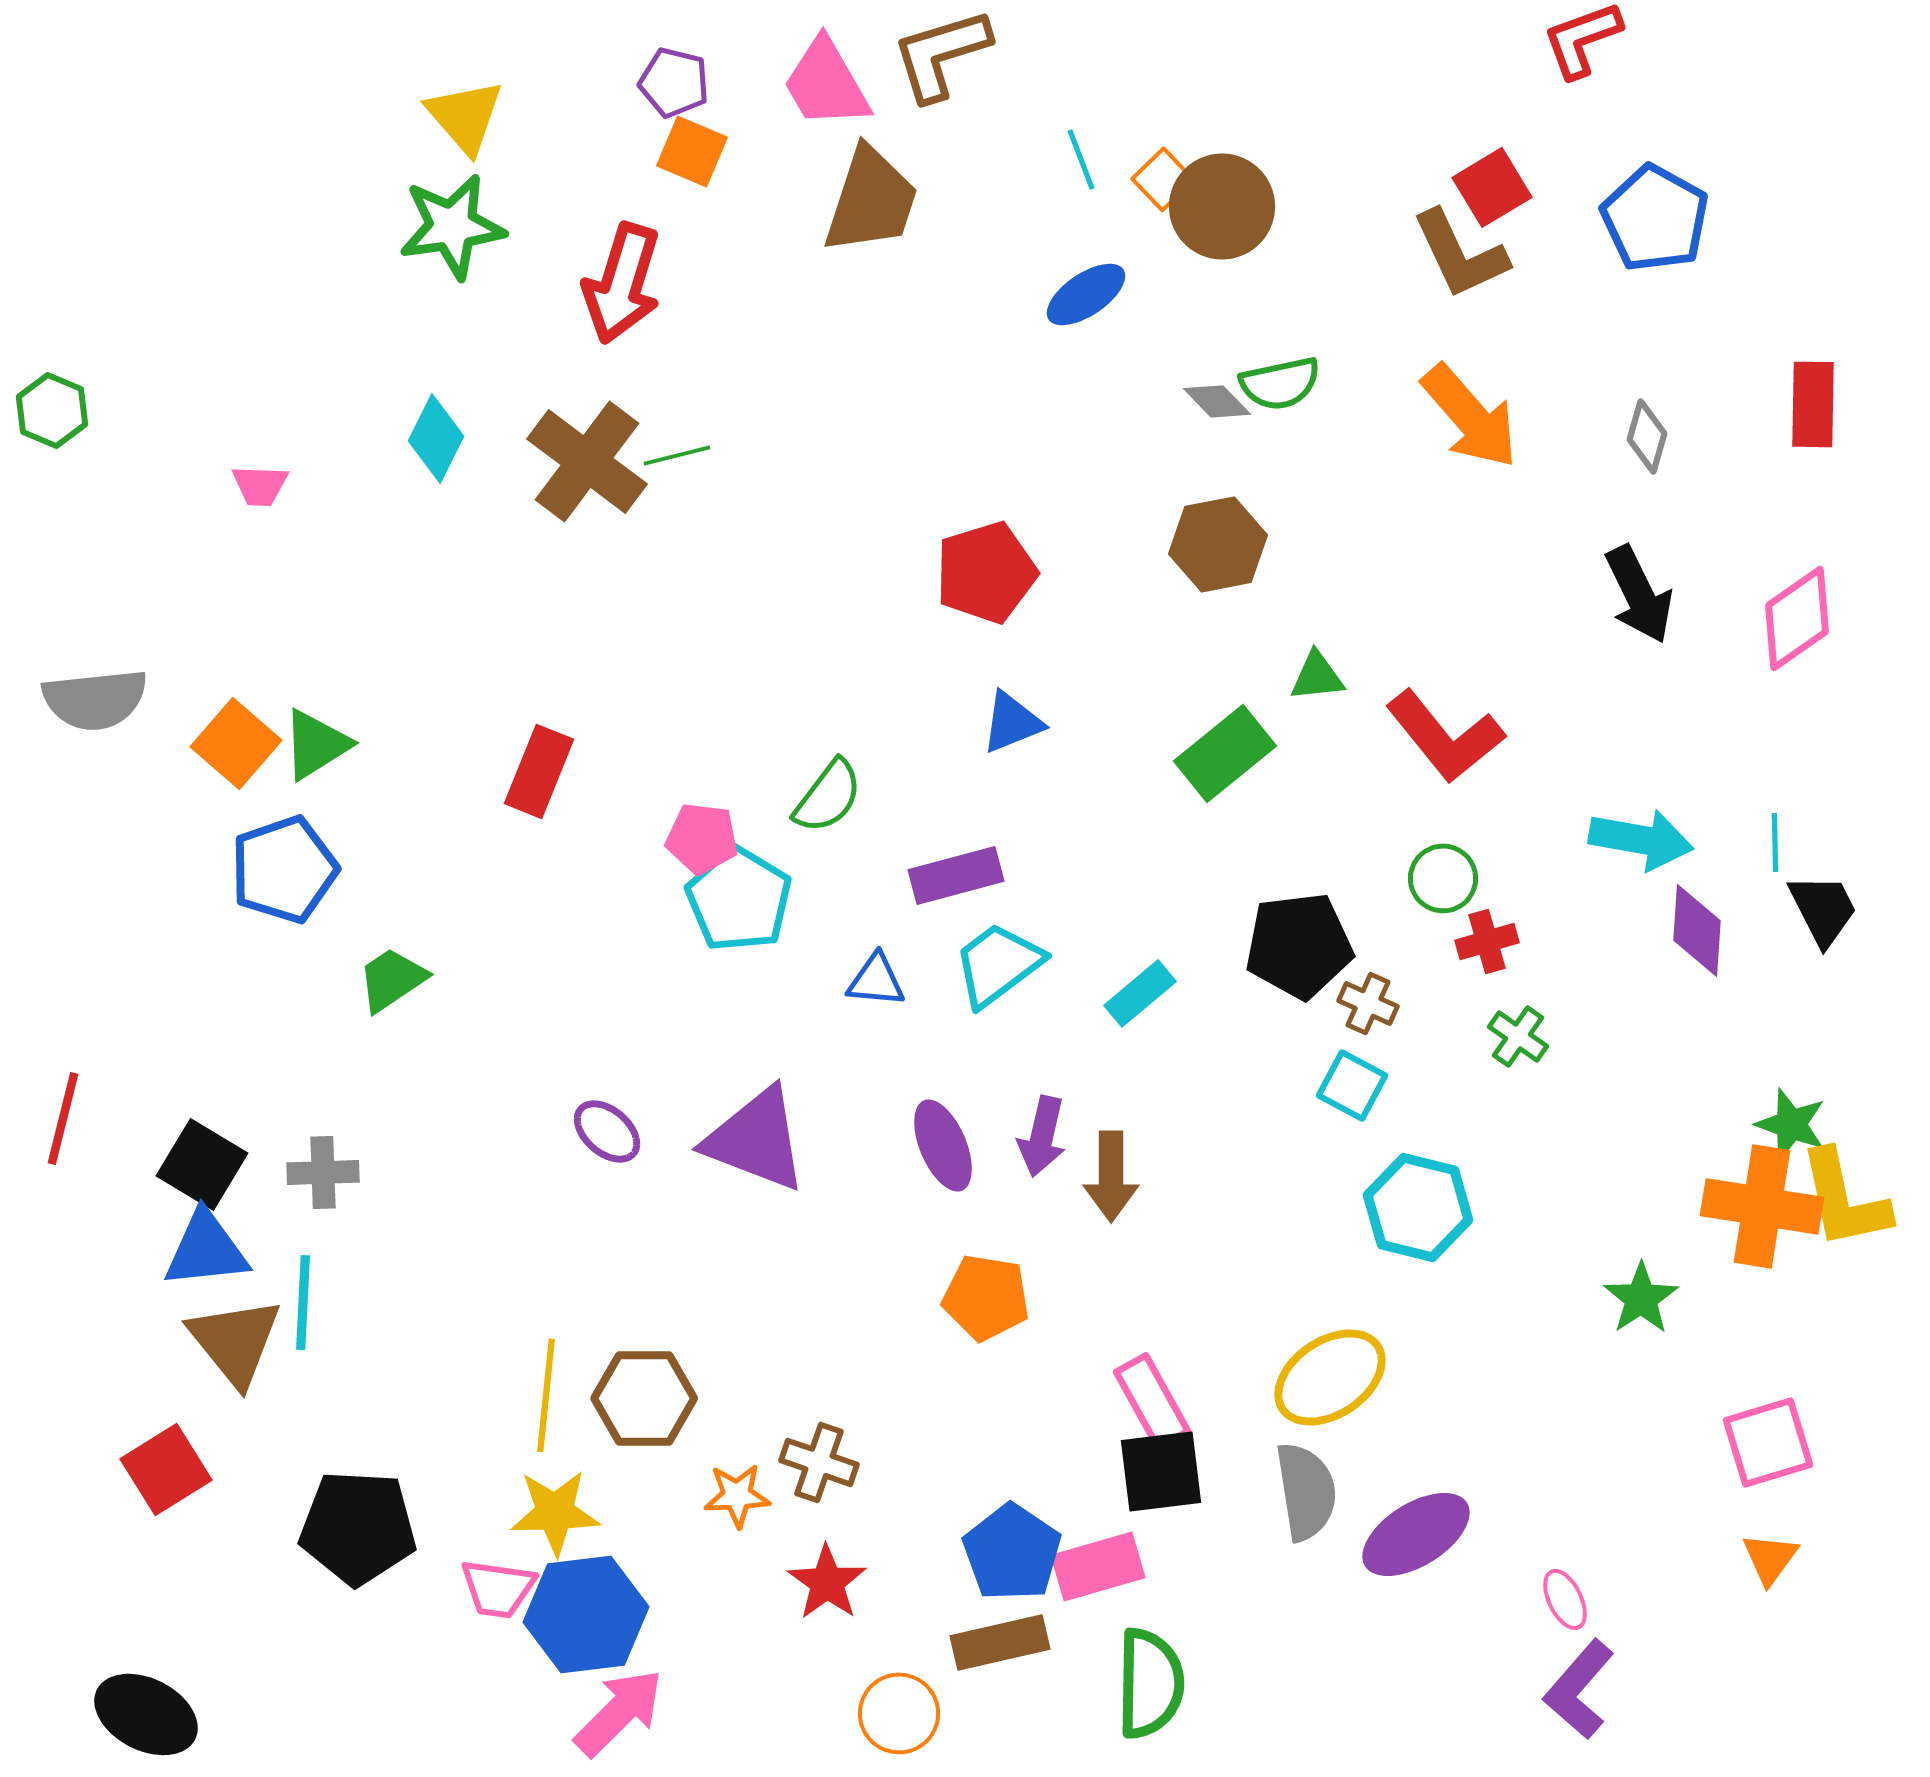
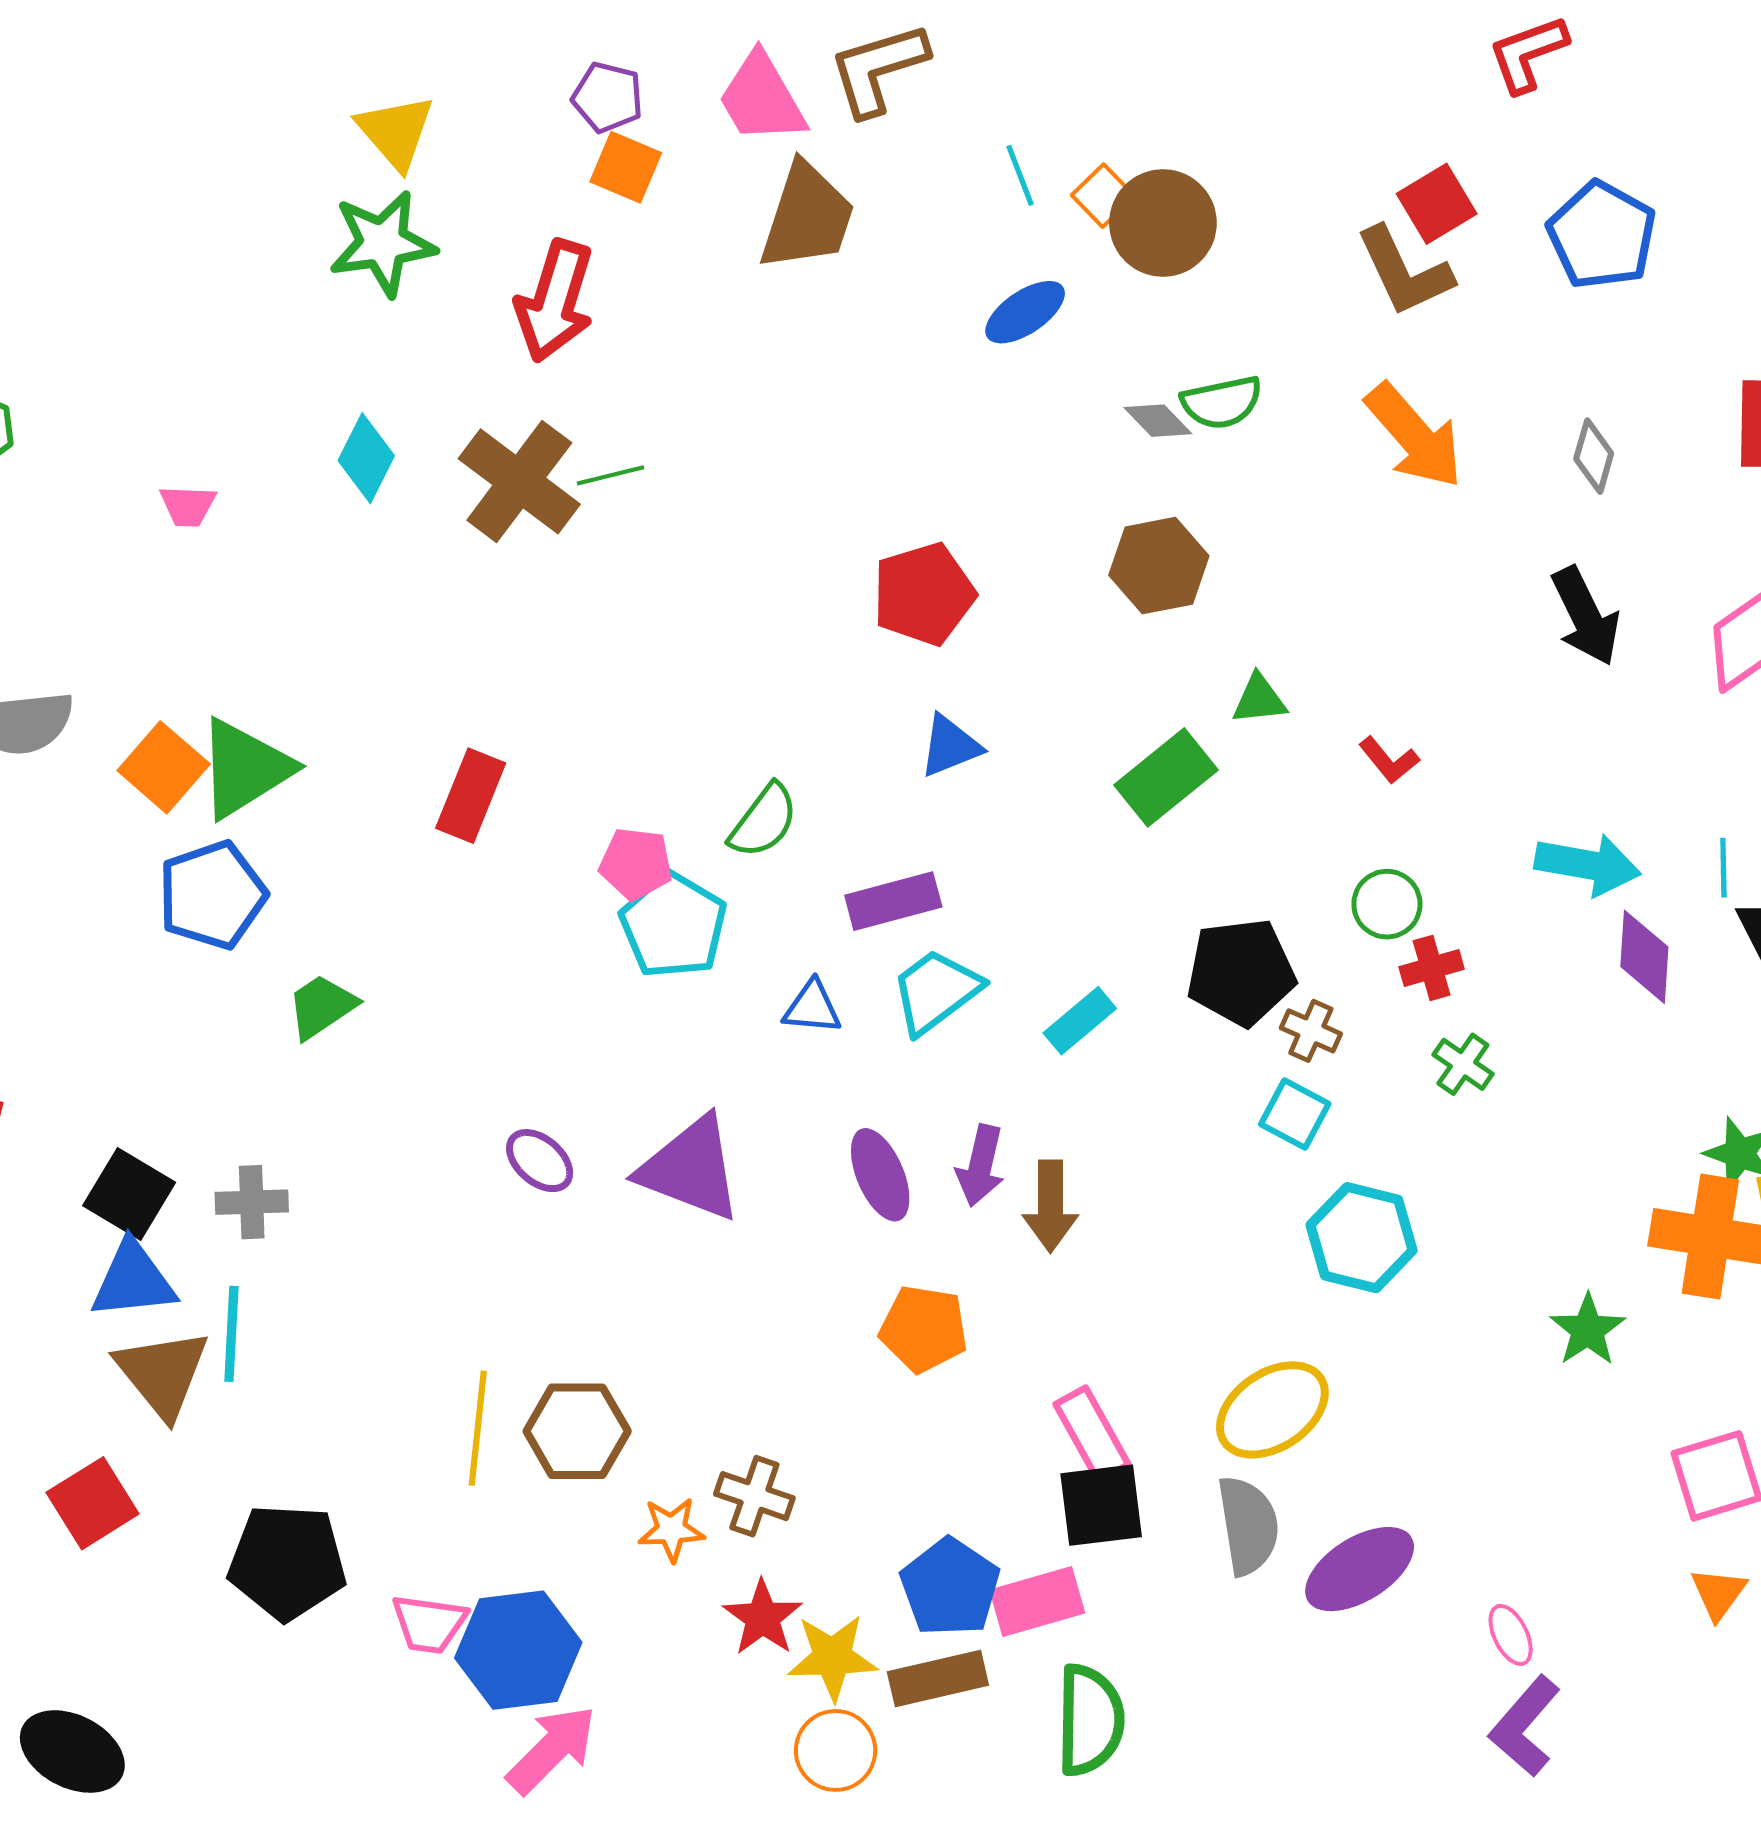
red L-shape: (1445, 736) -> (1389, 760), size x0.5
green triangle: (316, 744) -> (245, 768), size x1.4
yellow star: (555, 1512) -> (833, 1657), moved

